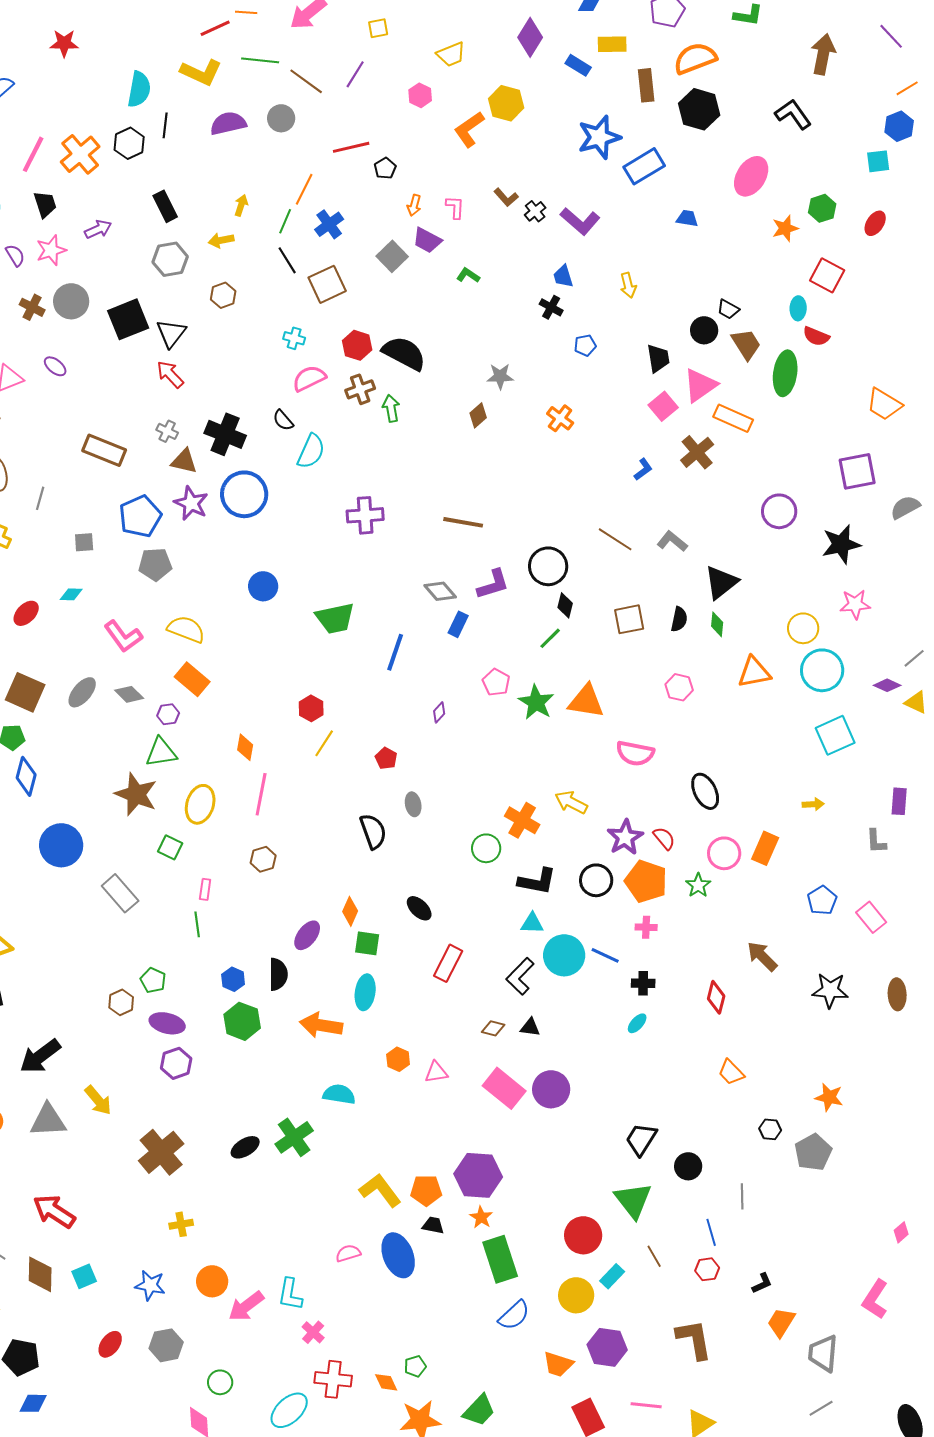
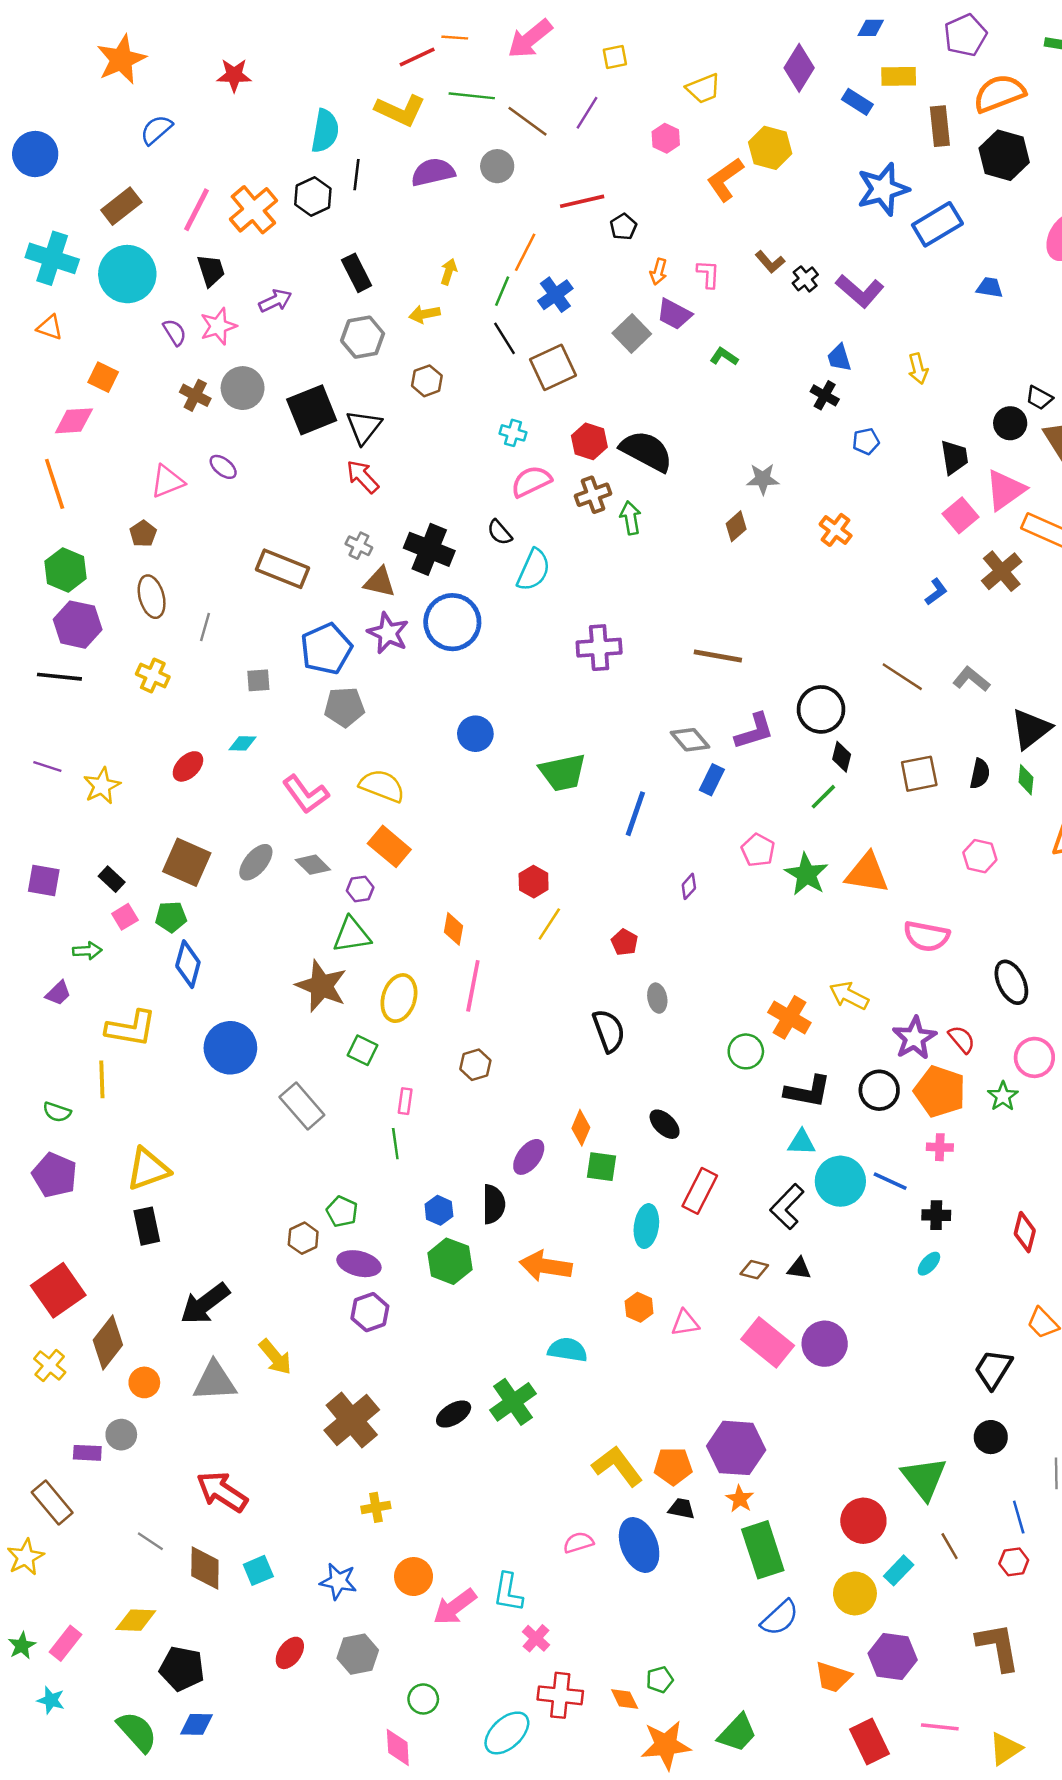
cyan ellipse: (365, 992) -> (646, 1226), moved
black trapezoid: (641, 1139) -> (993, 1369), moved

